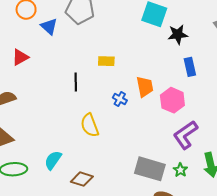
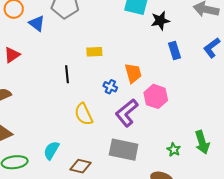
pink hexagon: (172, 100) -> (156, 96), moved
purple L-shape: (185, 135) -> (127, 113), moved
gray rectangle: (150, 169) -> (124, 150), moved

